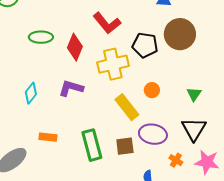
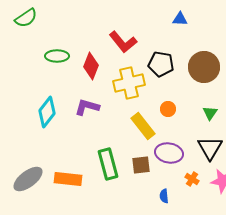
brown circle: (180, 34) -> (204, 67), moved
cyan diamond: (31, 93) -> (47, 112), size x1.4
orange rectangle: (48, 137) -> (68, 179), moved, size x1.5

